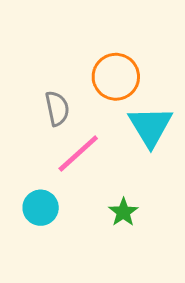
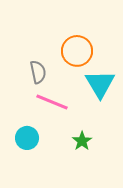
pink line: (78, 153) -> (52, 102), turned 64

